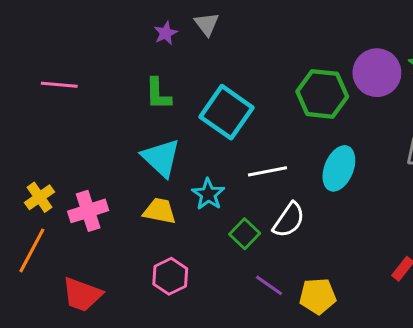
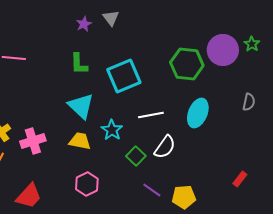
cyan square: (226, 112) -> (124, 76), turned 32
red trapezoid: (82, 295) -> (29, 196), turned -68

